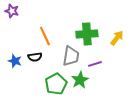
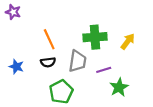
black semicircle: (35, 57) -> (48, 62), moved
green star: (80, 80) -> (119, 87), moved

